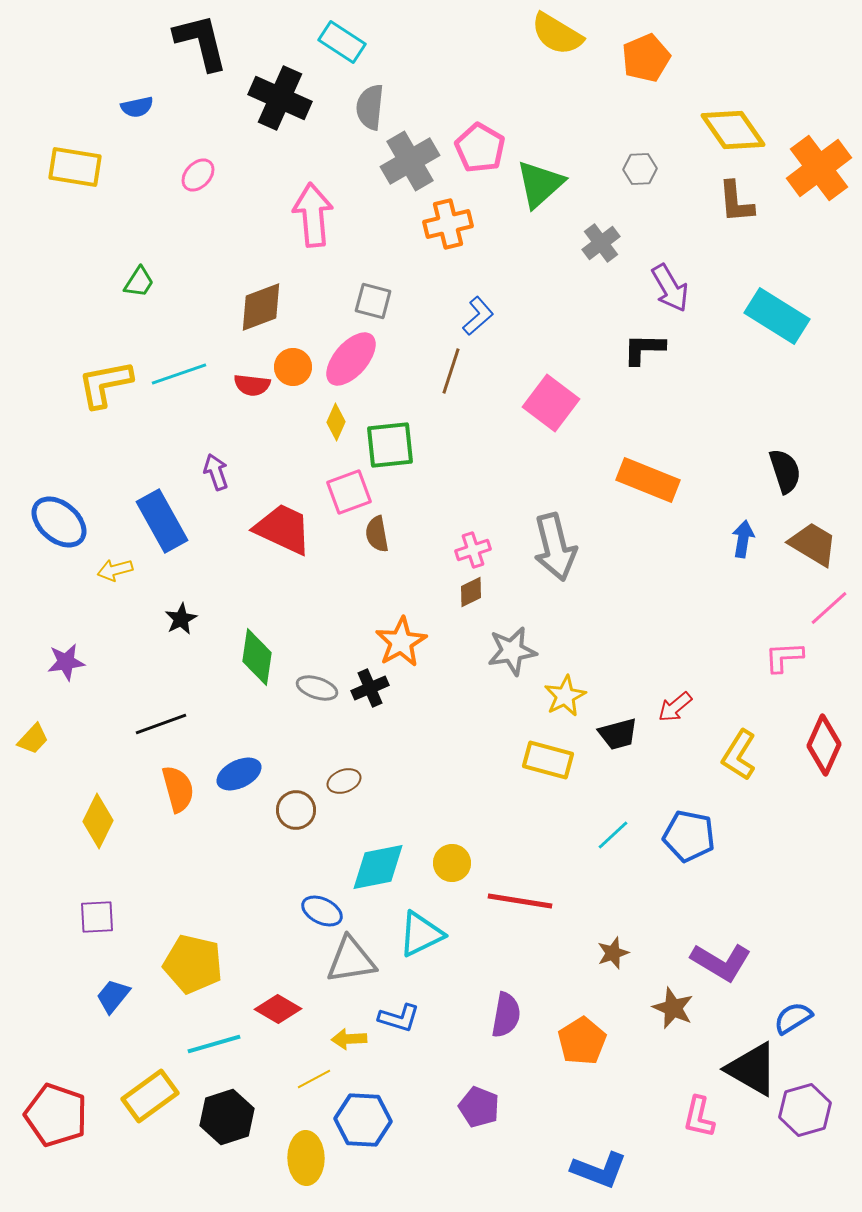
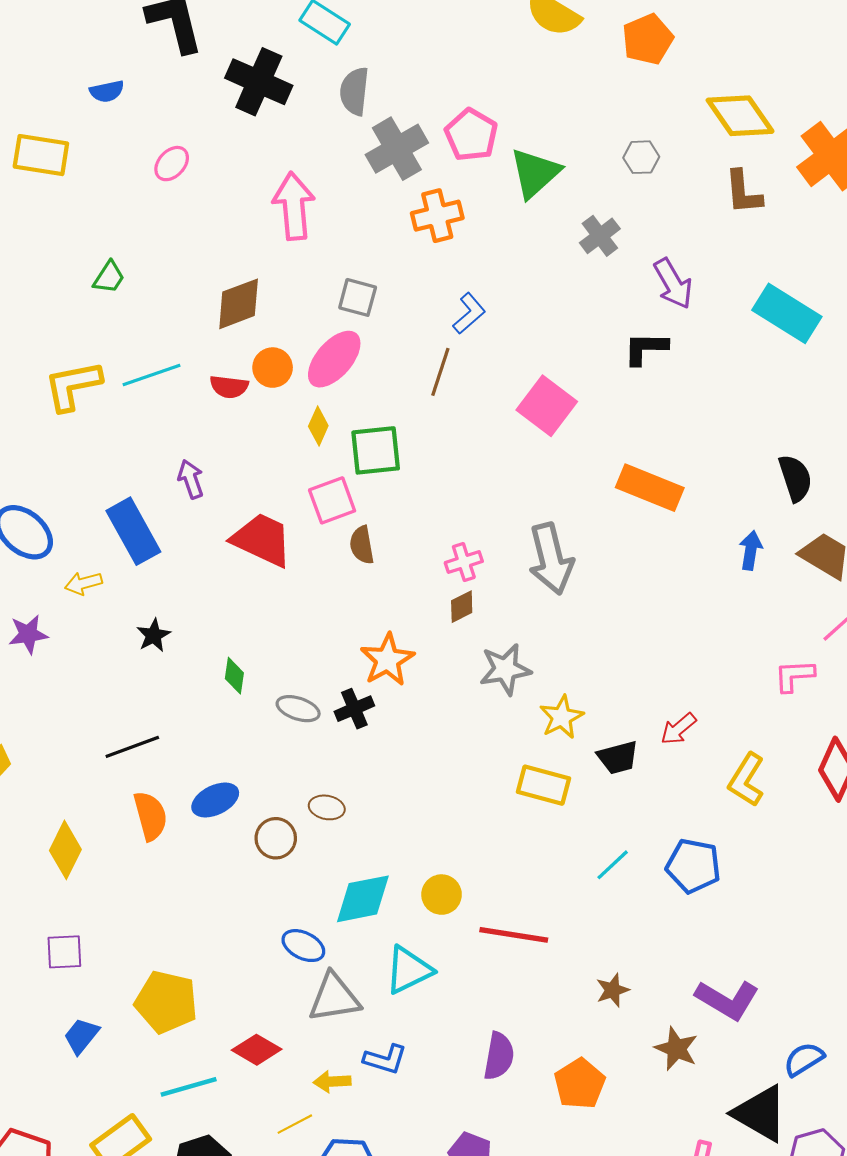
green diamond: (257, 657) -> (234, 676), size x0.6
purple star: (66, 662) -> (28, 634), moved
brown ellipse: (344, 781) -> (327, 807), turned 32

